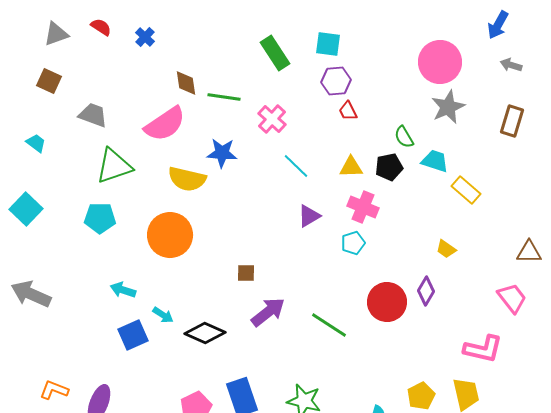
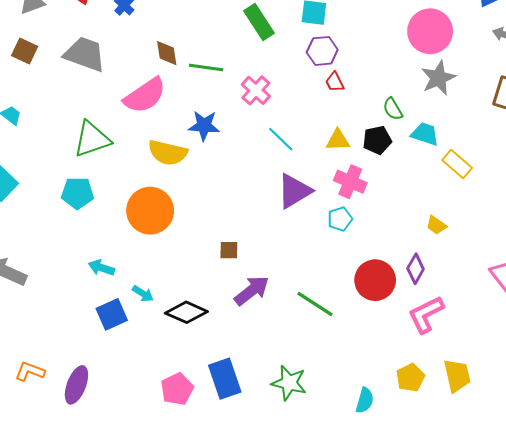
gray trapezoid: (93, 115) -> (85, 54), moved, size x1.4
purple triangle: (309, 216) -> (294, 191), size x1.5
pink L-shape: (483, 349) -> (426, 314), moved, turned 141

